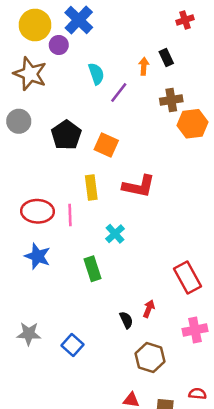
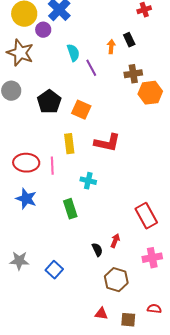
purple line: (119, 92) -> (91, 68), turned -66
cyan cross: (115, 234) -> (88, 181), turned -35

